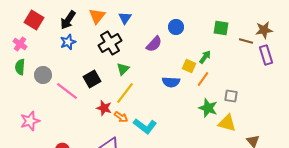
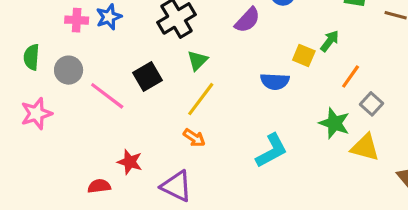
pink cross: (20, 44) -> (77, 20), moved, turned -32
orange line: (203, 79) -> (351, 76), moved
gray square: (231, 96) -> (372, 104), turned 32
red star: (104, 108) -> (130, 162), moved
pink star: (30, 121) -> (36, 114), moved
cyan L-shape: (145, 126) -> (272, 151), moved, turned -65

